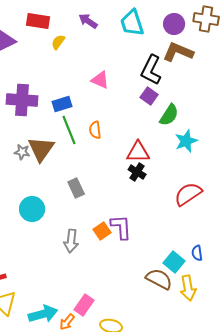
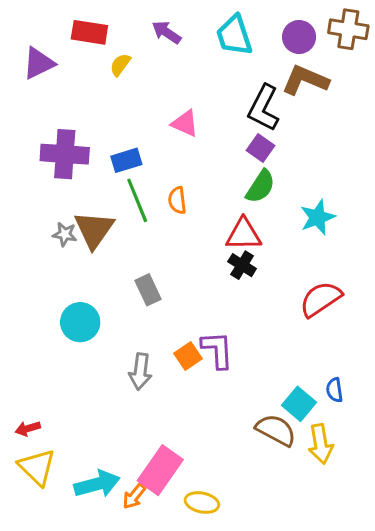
green semicircle: (169, 115) -> (261, 187), moved
pink rectangle: (84, 305) -> (160, 470), size x1.4

